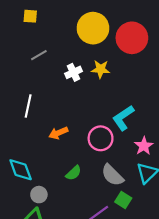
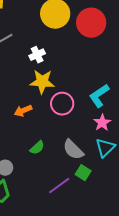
yellow star: (101, 69) -> (42, 82), moved, size x1.4
cyan L-shape: (123, 118) -> (99, 96), moved
pink circle: (101, 138) -> (62, 104), moved

